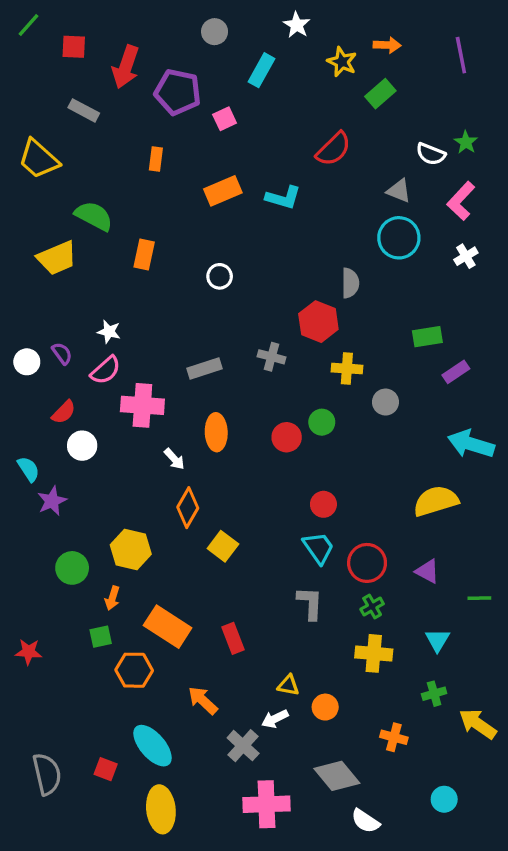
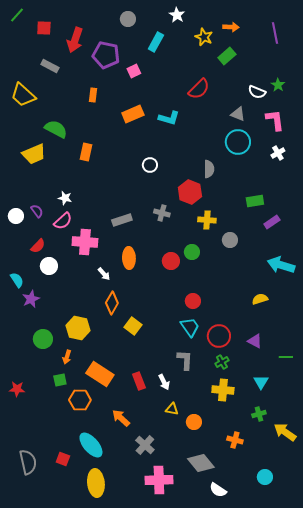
pink L-shape: (461, 201) -> (275, 120), turned 130
white circle: (220, 276) -> (150, 165), moved
yellow semicircle: (436, 501) -> (260, 299), size x0.6
white arrow: (275, 719) -> (164, 382), moved, turned -91

